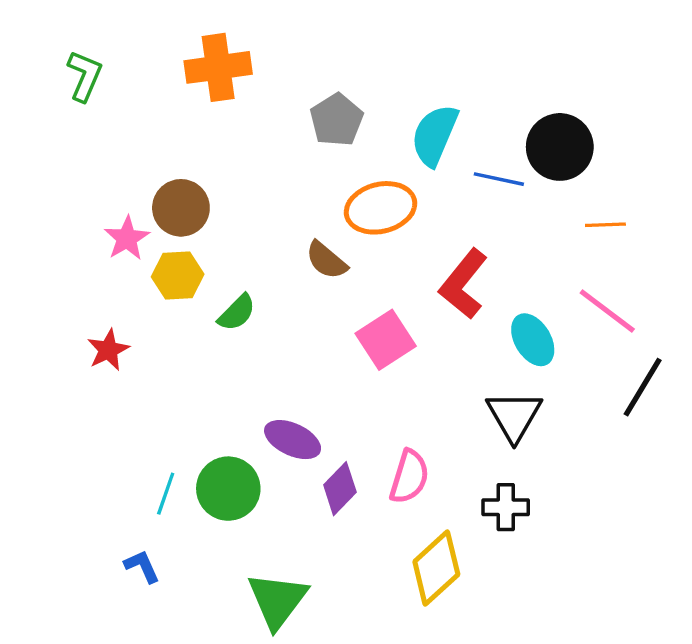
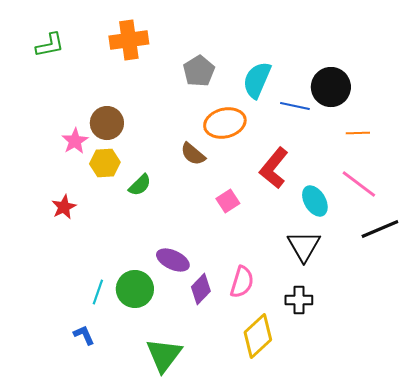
green L-shape: (85, 76) -> (50, 45), turned 56
pink square: (386, 340) -> (228, 201), size x0.7
black line: (643, 387) -> (380, 229), turned 36

